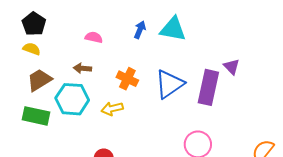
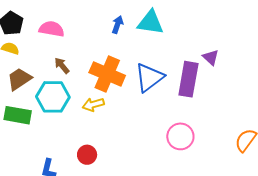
pink semicircle: (94, 37) -> (52, 29), moved, size x1.4
brown arrow: (82, 68) -> (62, 66), turned 48
orange cross: (127, 79) -> (107, 74), size x1.6

